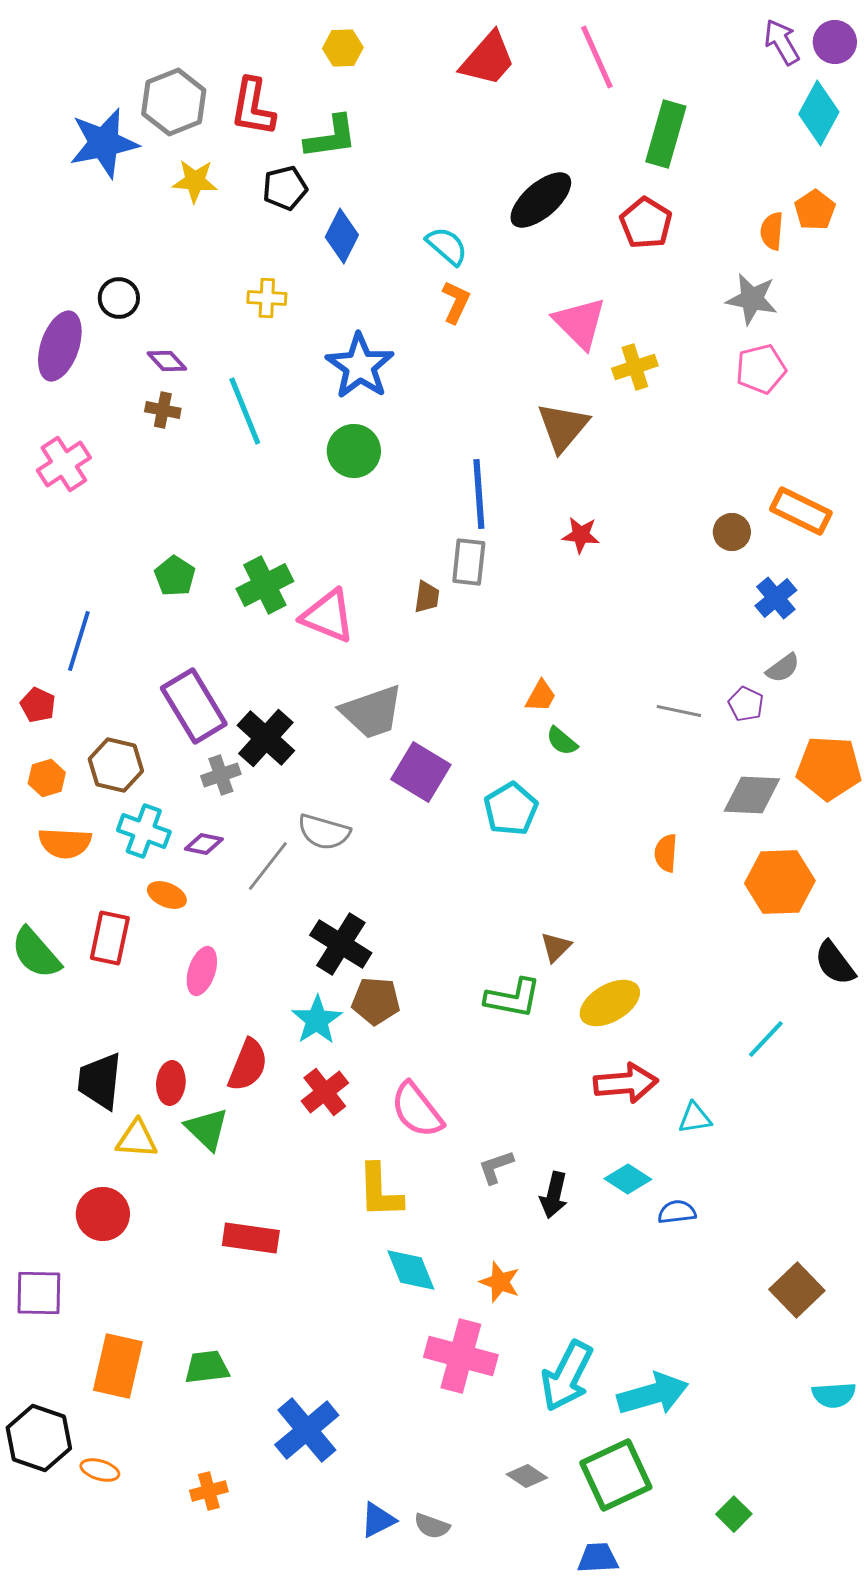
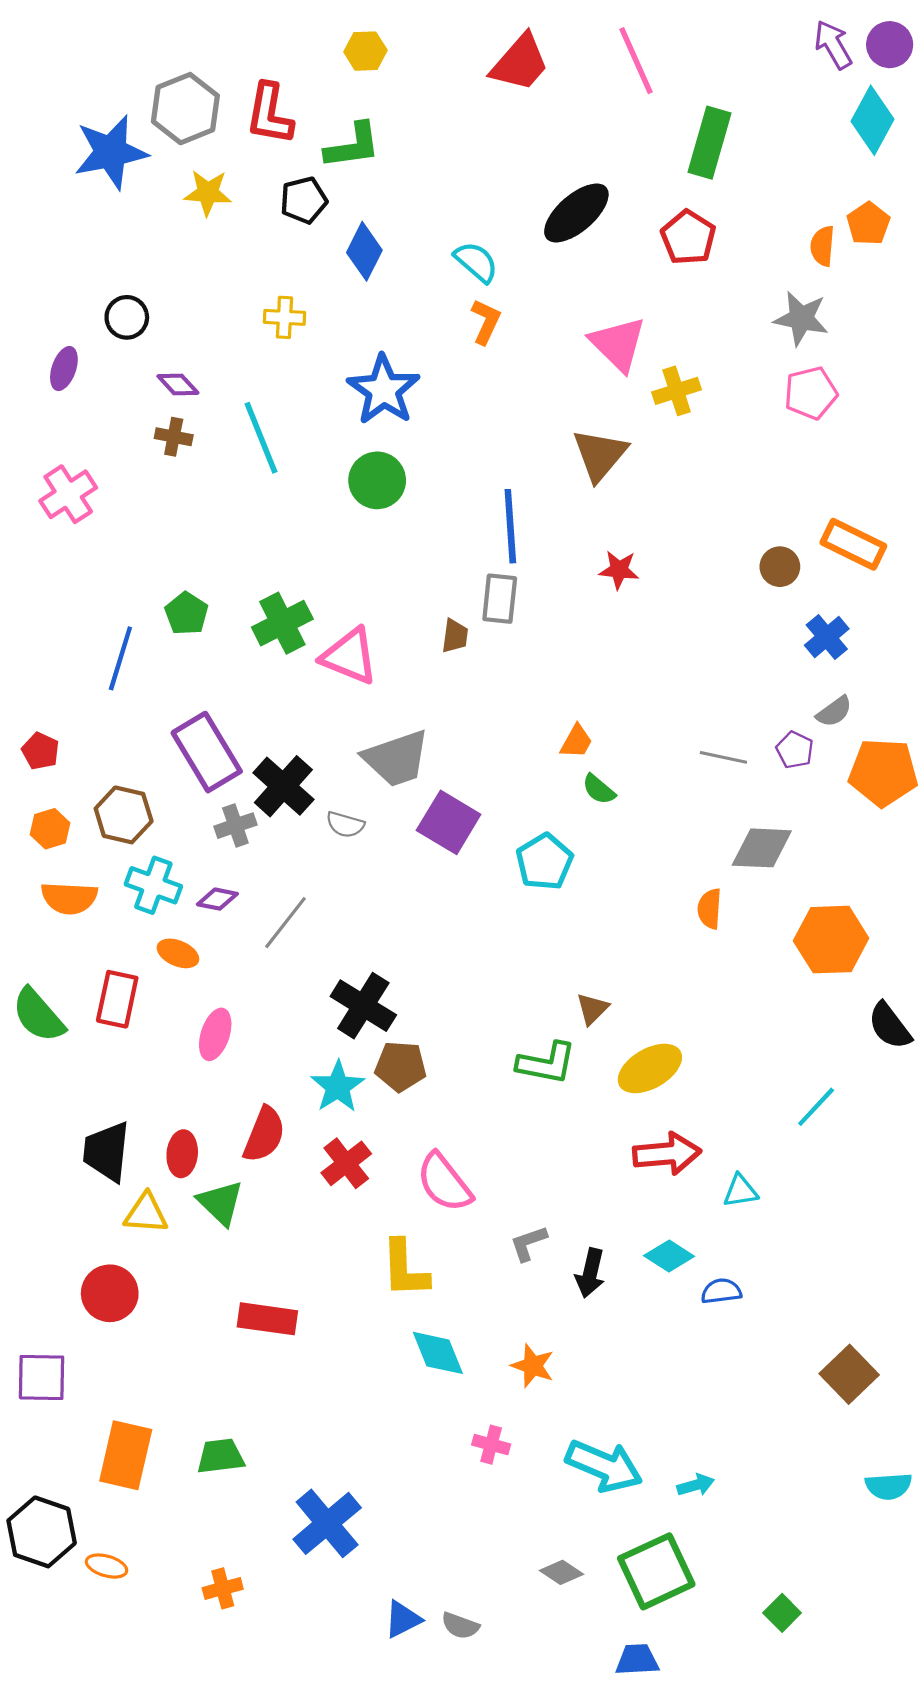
purple ellipse: (60, 346) -> (64, 369), size x0.6
blue line: (79, 641) -> (120, 658), moved
orange pentagon: (829, 768) -> (883, 772), moved
gray diamond: (752, 795) -> (762, 848), moved
gray semicircle: (324, 832) -> (345, 824), moved, size x0.7
pink cross: (461, 1356) -> (491, 1445), size x0.5
cyan arrow: (567, 1376) -> (604, 1466), turned -94
cyan arrow: (653, 1394) -> (696, 1485), size x0.5

